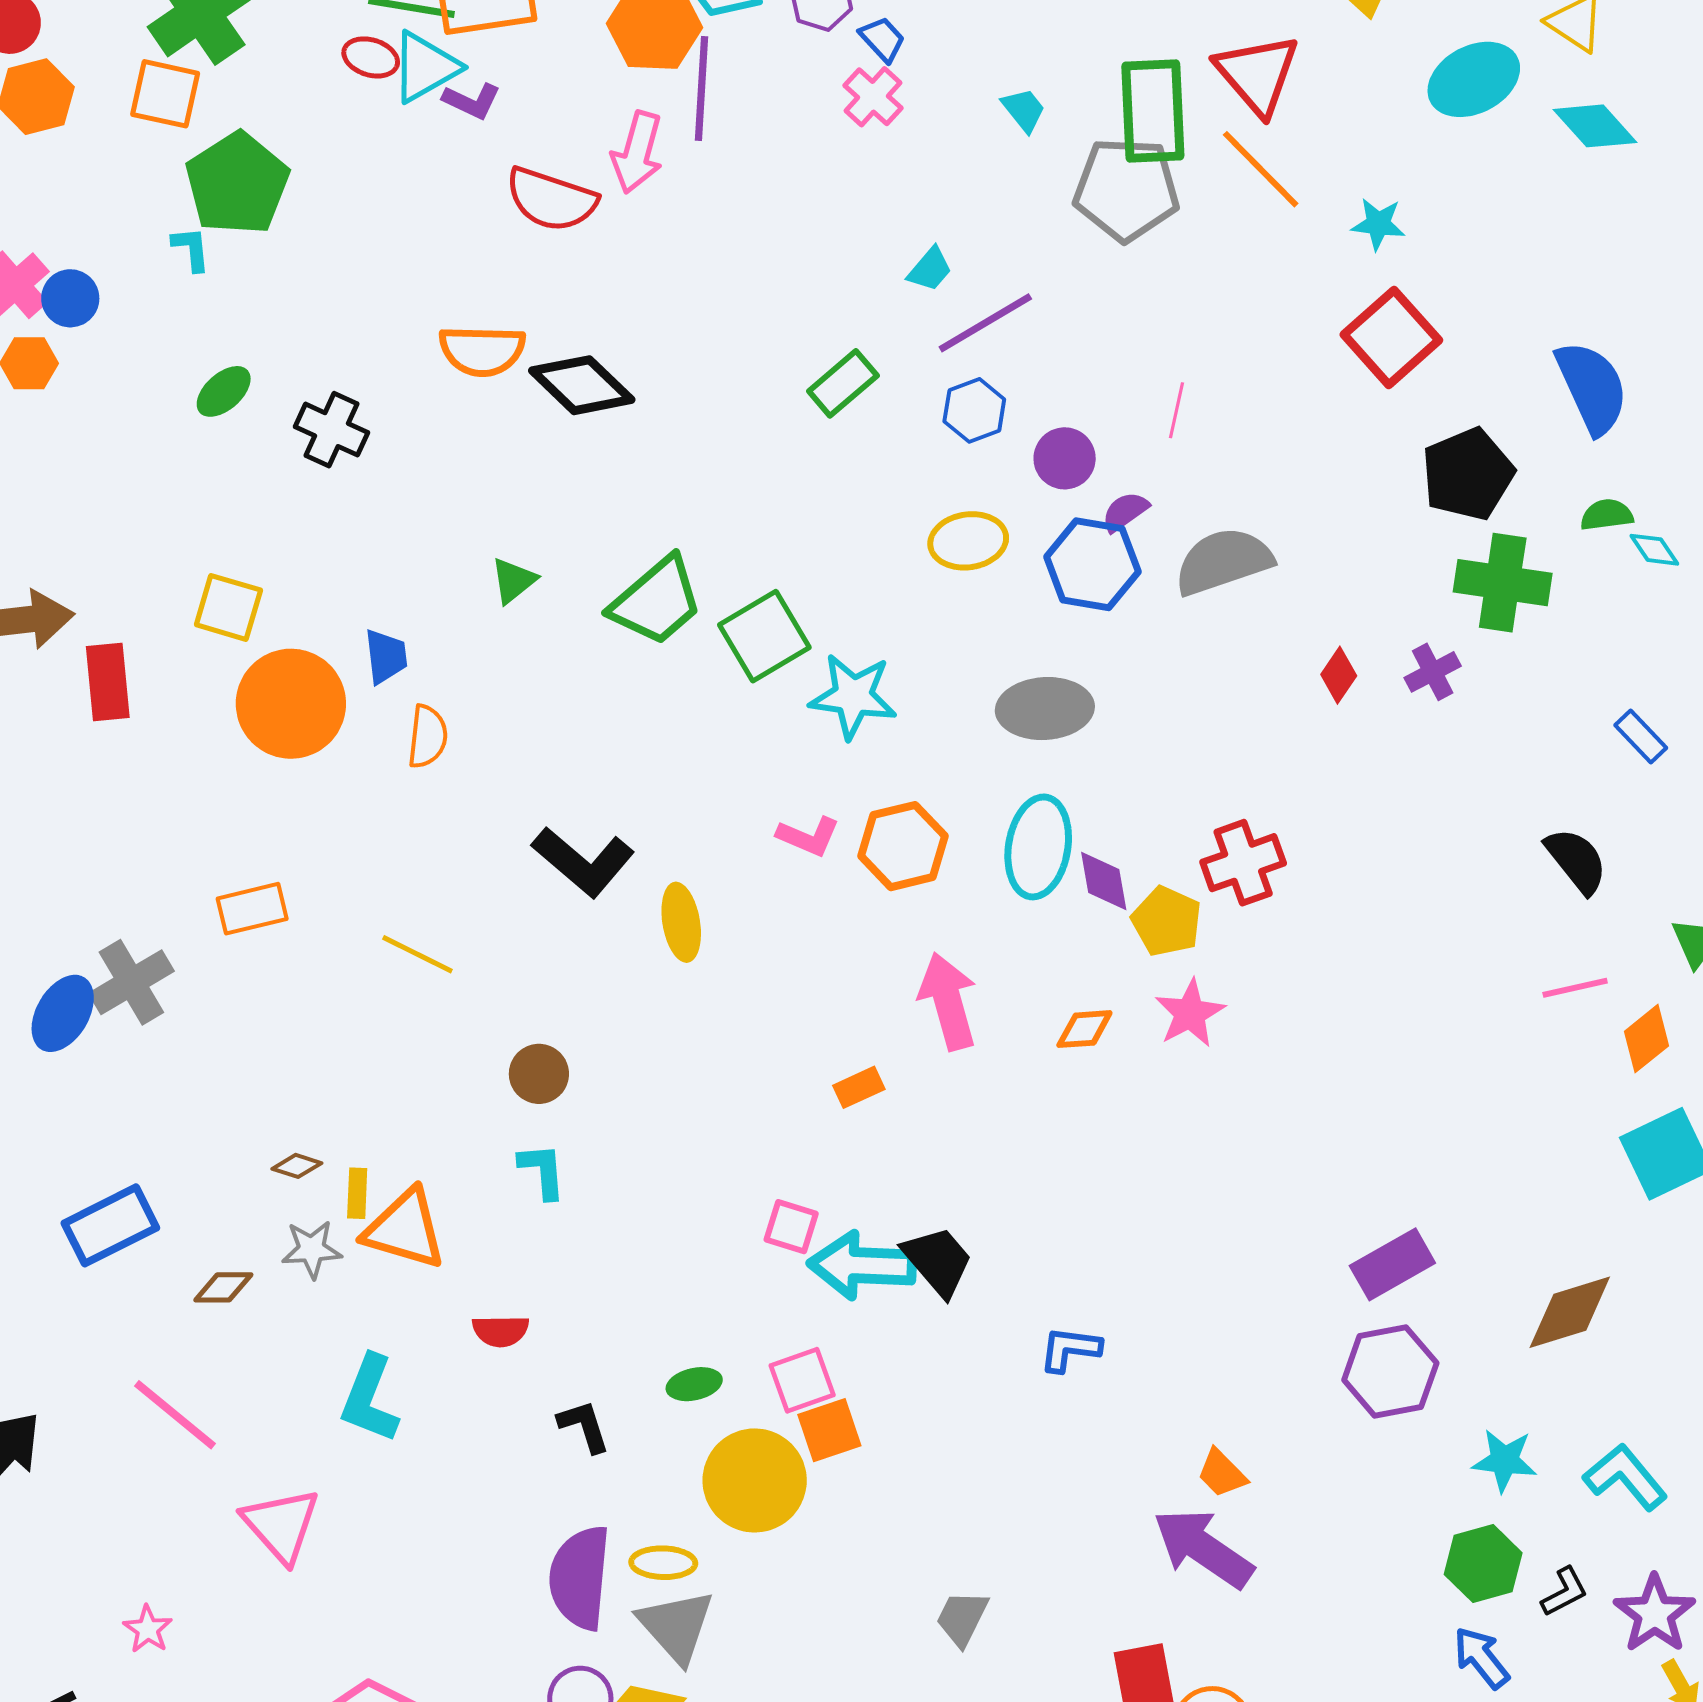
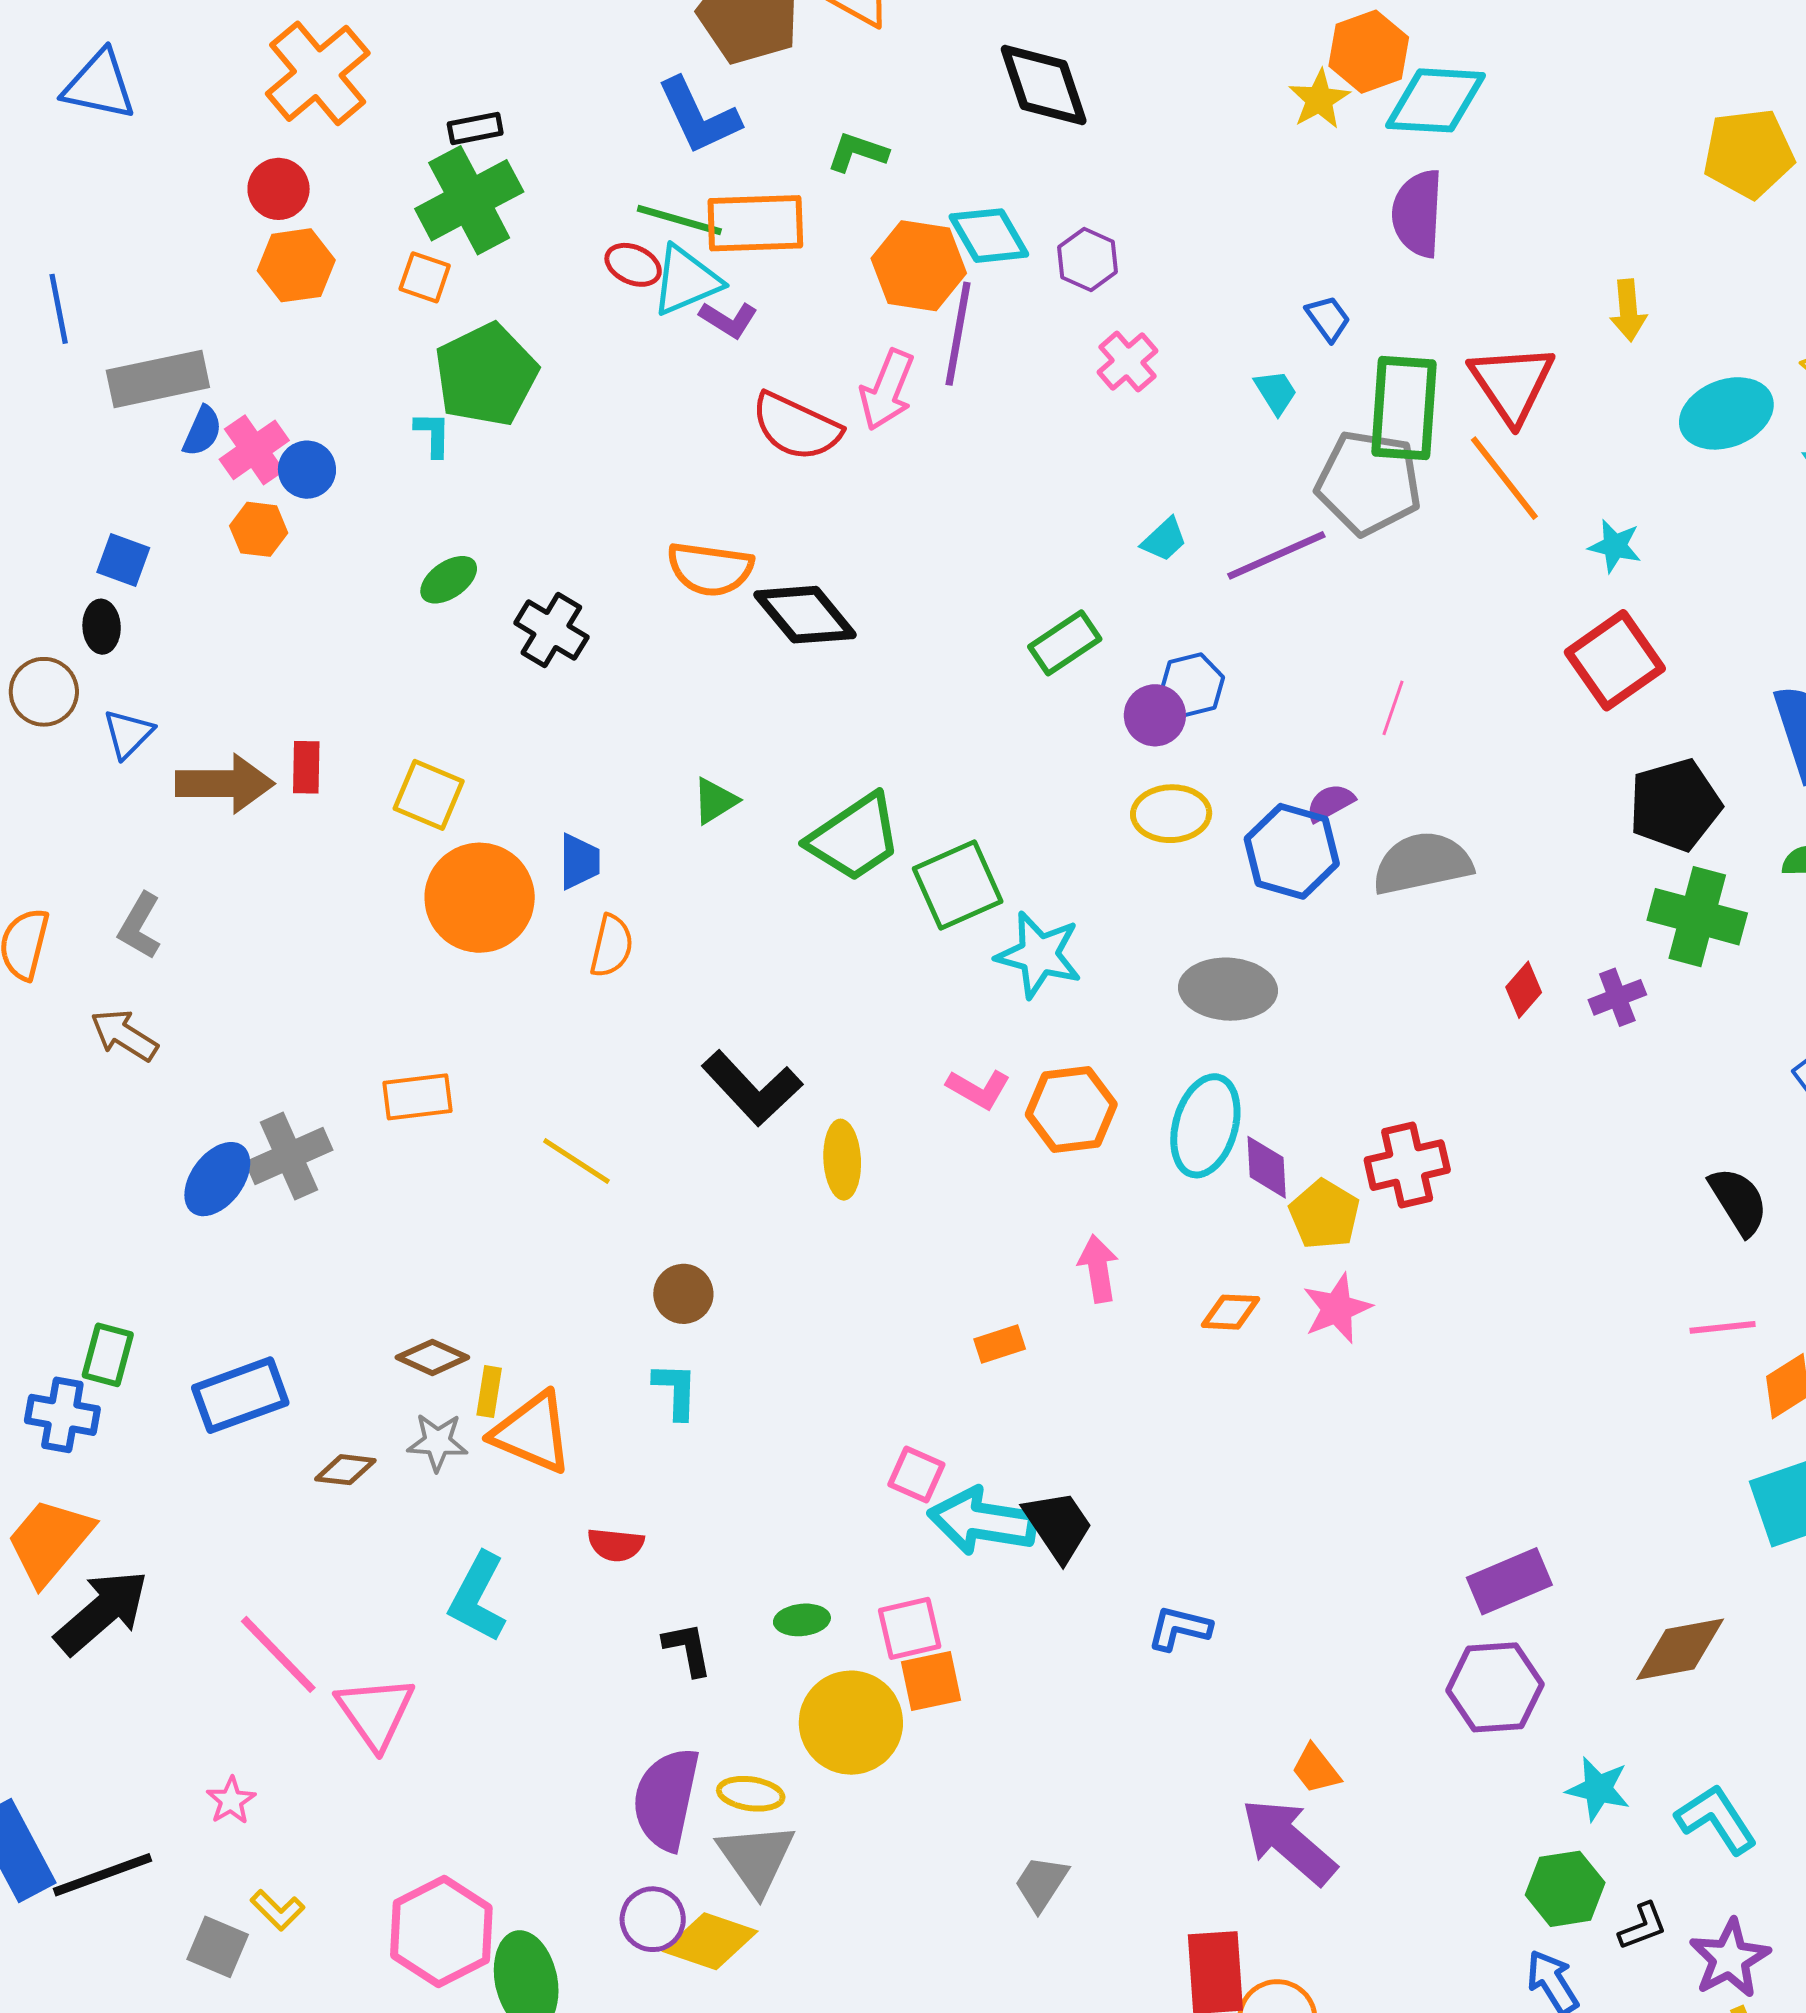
blue trapezoid: (882, 39) -> (1328, 318), moved
orange square: (165, 94) -> (425, 277), size x0.7
purple line: (985, 323) -> (1276, 555), moved
purple circle: (1065, 458) -> (1155, 715), moved
red rectangle: (108, 682) -> (306, 767), moved, size x0.7
pink arrow: (948, 1001) -> (1098, 1269), size x0.7
brown diamond: (297, 1166) -> (432, 1357), size x1.4
pink line: (175, 1415) -> (278, 1654), moved

